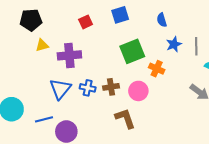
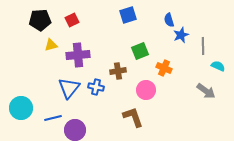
red square: (86, 22) -> (72, 20), moved
blue star: (174, 44) -> (181, 35), moved
green square: (132, 51) -> (140, 51), size x0.7
brown cross: (111, 87) -> (118, 71), moved

